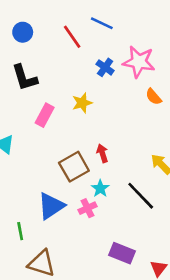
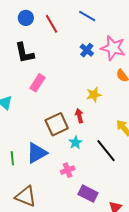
red line: (72, 37) -> (52, 24), moved
yellow star: (82, 103) -> (94, 95), moved
pink cross: (88, 208) -> (68, 170), moved
green line: (20, 231) -> (12, 158), moved

